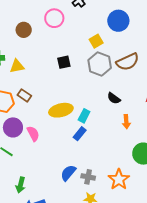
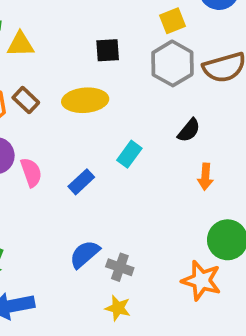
black semicircle: (114, 98) -> (189, 130), turned -96
yellow ellipse: (61, 110) -> (85, 100), moved
blue rectangle: (80, 134) -> (81, 182), moved
orange star: (119, 179) -> (201, 281), moved, turned -30

